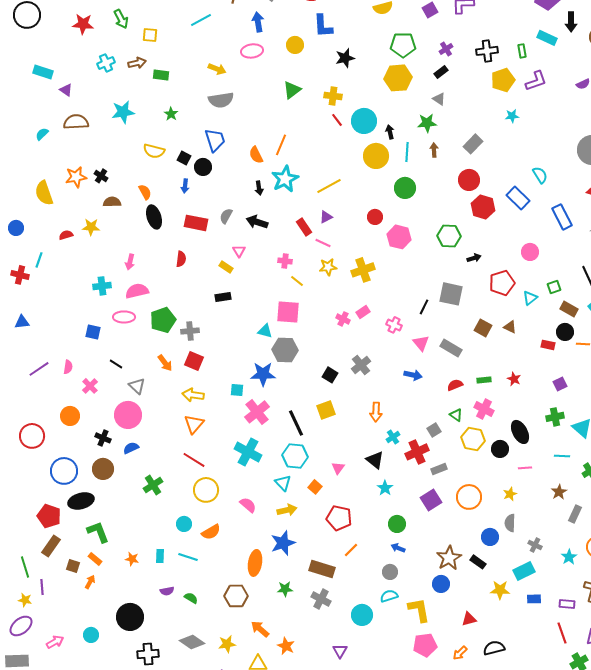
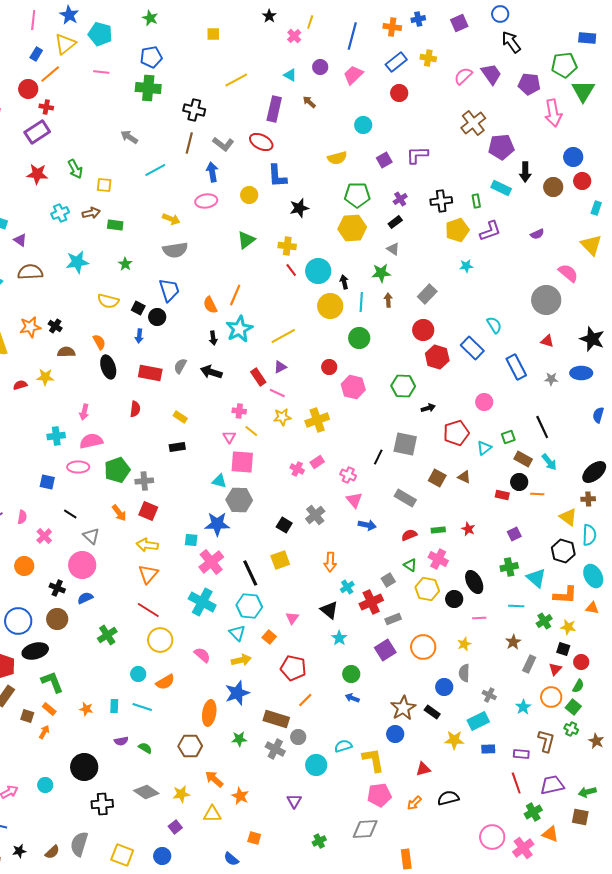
pink triangle: (239, 251) -> (229, 437), moved
pink triangle: (421, 343) -> (354, 500), moved
gray circle: (390, 572) -> (298, 737), moved

